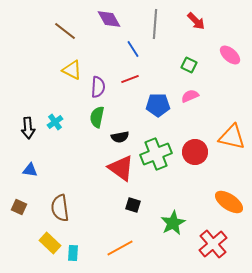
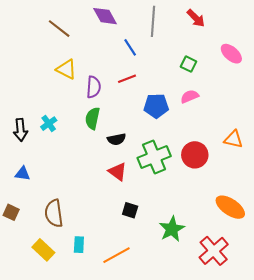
orange triangle: (232, 137) -> (233, 139), size x0.7
red triangle: (121, 168) -> (118, 172), size x0.7
cyan rectangle: (73, 253) -> (79, 245), moved

